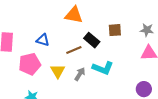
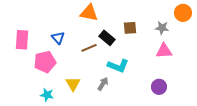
blue triangle: (43, 40) -> (58, 38), turned 32
yellow triangle: (58, 71) -> (73, 84), moved
gray arrow: (80, 74) -> (103, 84), moved

